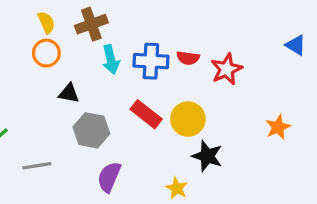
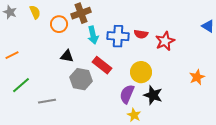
yellow semicircle: (46, 23) -> (35, 12), moved
orange circle: (46, 53) -> (59, 24), moved
red rectangle: (146, 114) -> (102, 65), moved
purple semicircle: (109, 177) -> (127, 94), moved

